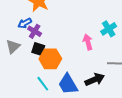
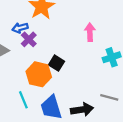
pink arrow: (88, 42) -> (90, 32), moved
black square: (38, 49) -> (56, 63), moved

